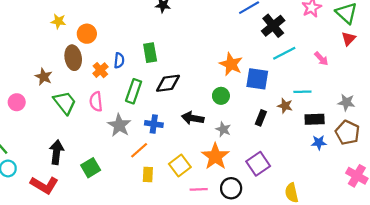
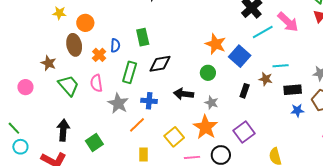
pink arrow: (321, 59) -> (288, 22), moved, size x1.6
blue square: (257, 79) -> (240, 56), turned 35
yellow rectangle: (148, 175) -> (144, 154), moved

